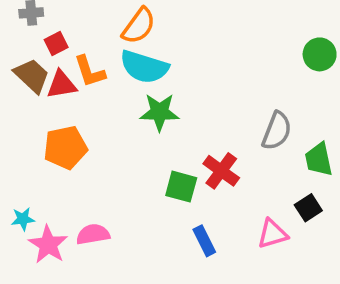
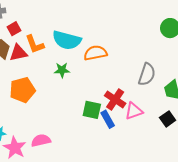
orange semicircle: (139, 26) -> (95, 53), moved, turned -135
green star: (159, 112) -> (62, 70), moved, size x0.7
pink triangle: (273, 234) -> (134, 111), moved
blue rectangle: (204, 241) -> (108, 119), moved

